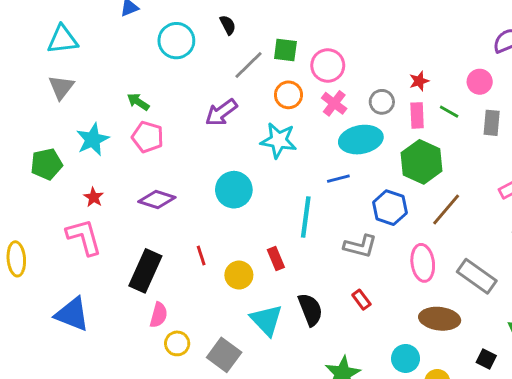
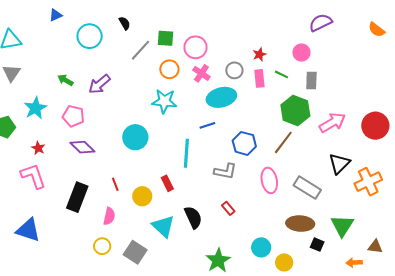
purple arrow: (221, 112) -> (99, 84), moved
pink pentagon: (148, 137) -> (73, 116), moved
green hexagon: (422, 162) -> (295, 111), moved
purple diamond: (157, 200) -> (82, 147), turned 30
pink semicircle: (159, 315) -> (109, 216), moved
brown ellipse: (440, 319) -> (300, 224), moved

